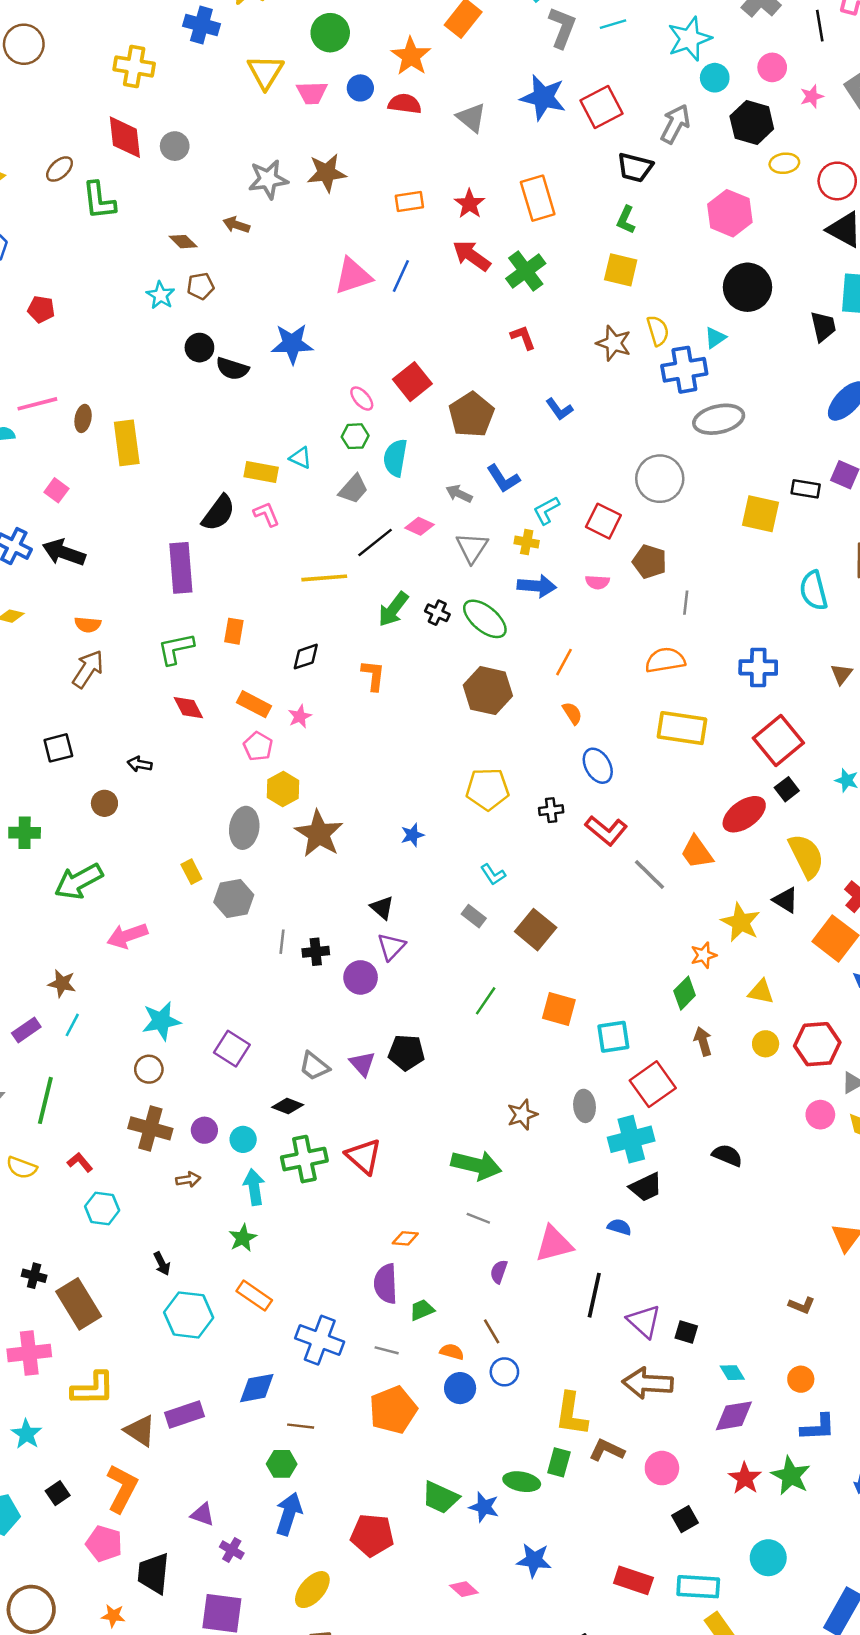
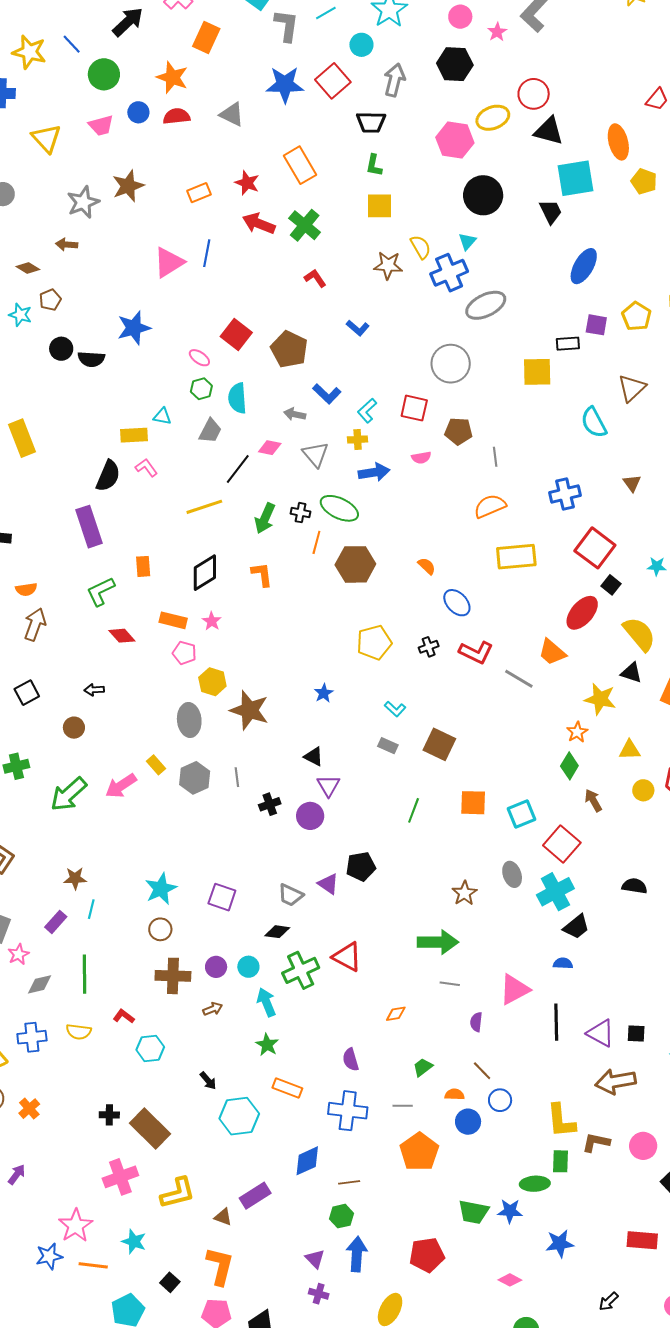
yellow triangle: (266, 72) -> (46, 138), moved
cyan circle: (715, 78) -> (361, 45), moved
yellow ellipse: (784, 163) -> (493, 118), moved, size x1.4
black diamond: (306, 657) -> (205, 573), size x1.5
orange line: (564, 662) -> (316, 542), moved
pink arrow: (127, 936) -> (121, 786), moved
gray line: (282, 942) -> (237, 777), moved
purple semicircle: (386, 1284) -> (351, 1060), moved, size x0.7
brown triangle: (140, 1431) -> (223, 1217), size x0.7
purple triangle: (203, 1514) -> (315, 1259), moved, turned 40

